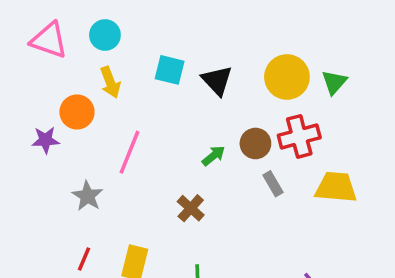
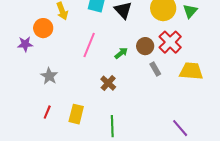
red cross: (299, 136) -> (170, 42), turned -30
pink line: (129, 152) -> (89, 45), moved

